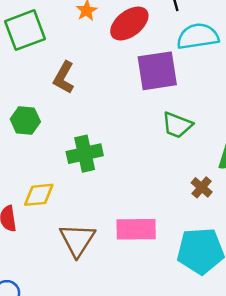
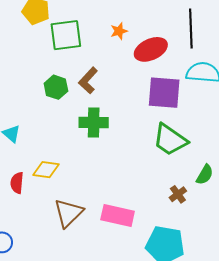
green hexagon: (25, 120) -> (56, 87), moved
green trapezoid: (177, 125) -> (170, 140), size x1.4
green cross: (85, 154) -> (94, 122), moved

